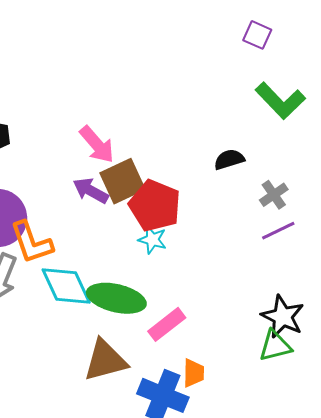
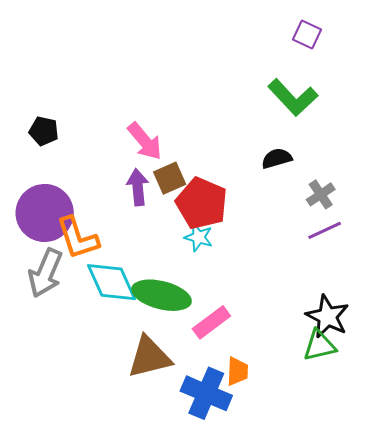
green L-shape: (280, 101) -> (293, 97), moved
brown square: (123, 181) -> (170, 178), size x0.7
purple arrow: (91, 191) -> (138, 187), turned 54

